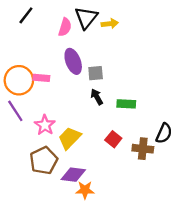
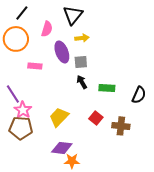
yellow arrow: (110, 24) -> (82, 38), moved
pink semicircle: (65, 27) -> (47, 29), moved
orange circle: (19, 80) -> (16, 39), moved
pink star: (45, 125) -> (23, 110), moved
black semicircle: (164, 133) -> (139, 95), moved
brown pentagon: (44, 160) -> (21, 128), moved, turned 30

